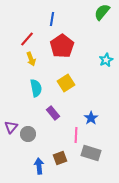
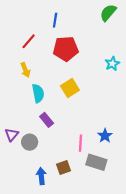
red pentagon: (62, 46) -> (66, 49), turned 30
yellow arrow: (31, 59) -> (25, 70), moved
purple rectangle: (53, 113) -> (47, 120), moved
blue star: (91, 118) -> (105, 136), moved

